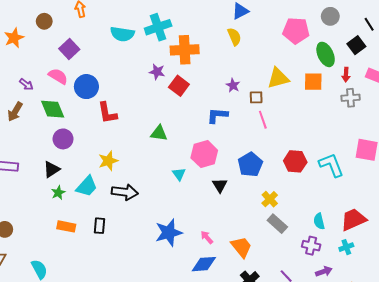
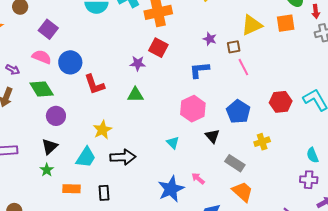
purple star: (157, 72) -> (138, 63), moved
green triangle: (159, 133) -> (135, 95), moved
cyan triangle: (179, 174) -> (173, 143), moved
green star: (58, 193) -> (47, 170), moved
yellow cross: (270, 199) -> (262, 142), turned 35
gray rectangle: (277, 224) -> (235, 163), moved
orange rectangle: (66, 226) -> (72, 189), moved
pink arrow: (207, 237) -> (198, 179), moved

